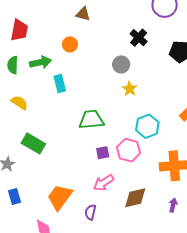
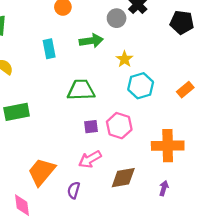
green arrow: (41, 62) -> (91, 41), moved
gray circle: (121, 64) -> (117, 18), moved
cyan hexagon: (147, 126) -> (141, 86), moved
green rectangle: (33, 143) -> (17, 112), turned -45

